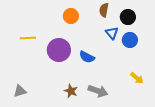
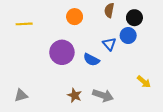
blue triangle: (112, 33) -> (109, 44), moved
yellow line: (28, 38) -> (24, 24), moved
blue circle: (130, 40) -> (128, 36), moved

